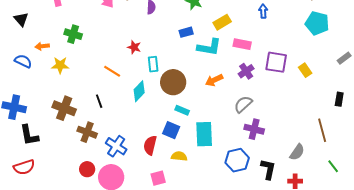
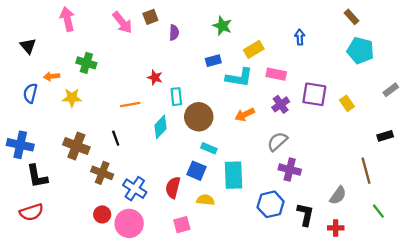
blue semicircle: (23, 61) -> (30, 93), turned -102
orange line: (112, 71) -> (130, 104), turned -42
black rectangle: (339, 99) -> (385, 136), turned 64

